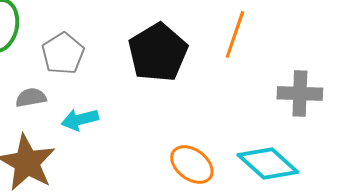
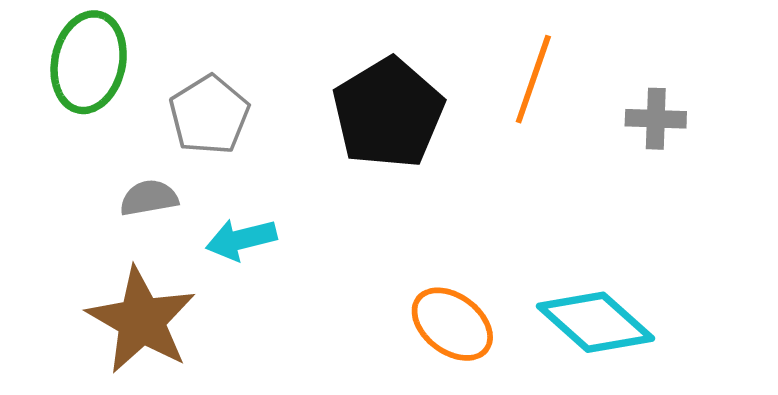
gray cross: (300, 94) -> (656, 119), moved, size x0.7

